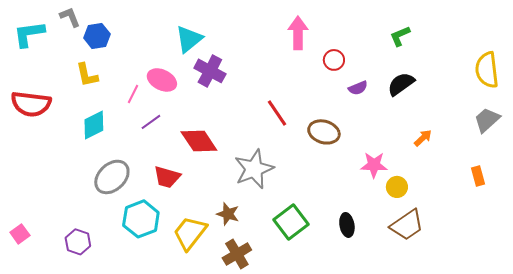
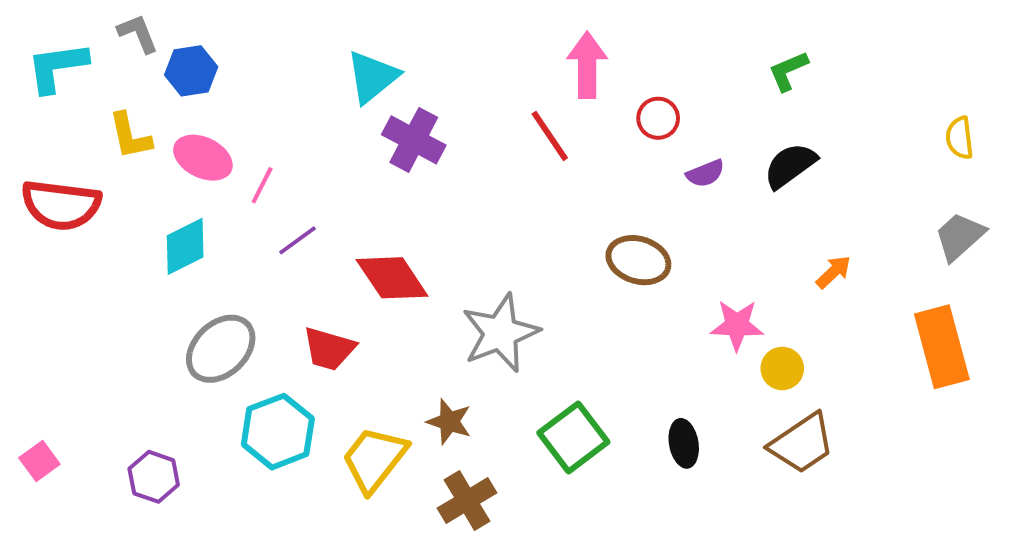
yellow semicircle: (487, 70) -> (960, 138), size x0.6
yellow L-shape: (87, 75) -> (130, 136), moved
pink ellipse: (162, 80) -> (203, 158), moved
red line: (277, 113) -> (550, 136), moved
orange rectangle: (478, 176) -> (942, 347), size x2.0

